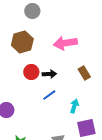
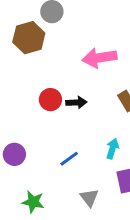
brown hexagon: (22, 42) -> (29, 38), moved
blue line: (49, 95) -> (69, 159), moved

